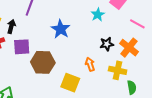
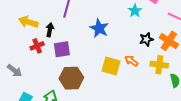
brown hexagon: (43, 62) -> (71, 78), moved
orange arrow: (90, 64) -> (131, 61), turned -32
yellow square: (70, 83) -> (111, 66), moved

